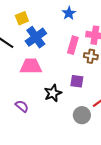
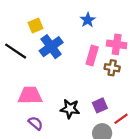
pink trapezoid: (31, 66) -> (30, 95), moved
purple square: (77, 81) -> (100, 105), moved, turned -32
black star: (53, 93) -> (70, 109), turned 30

